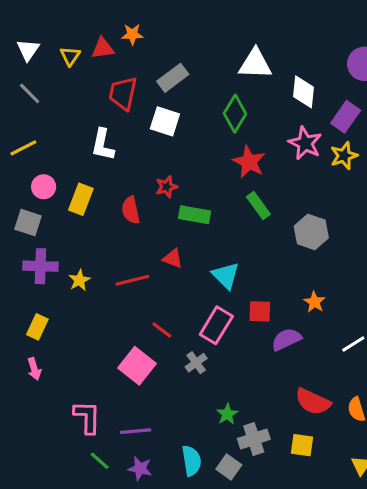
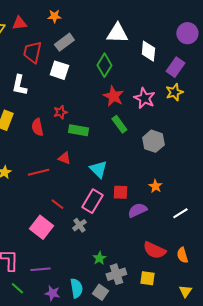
orange star: (132, 34) -> (54, 16), moved
pink star: (305, 143) -> (144, 98), moved
purple star: (140, 469) -> (52, 293), moved

